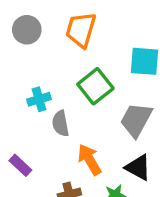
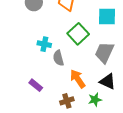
cyan cross: (39, 99) -> (44, 44), turned 32

